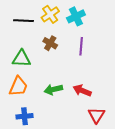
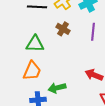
green arrow: (53, 89) -> (57, 88), moved

